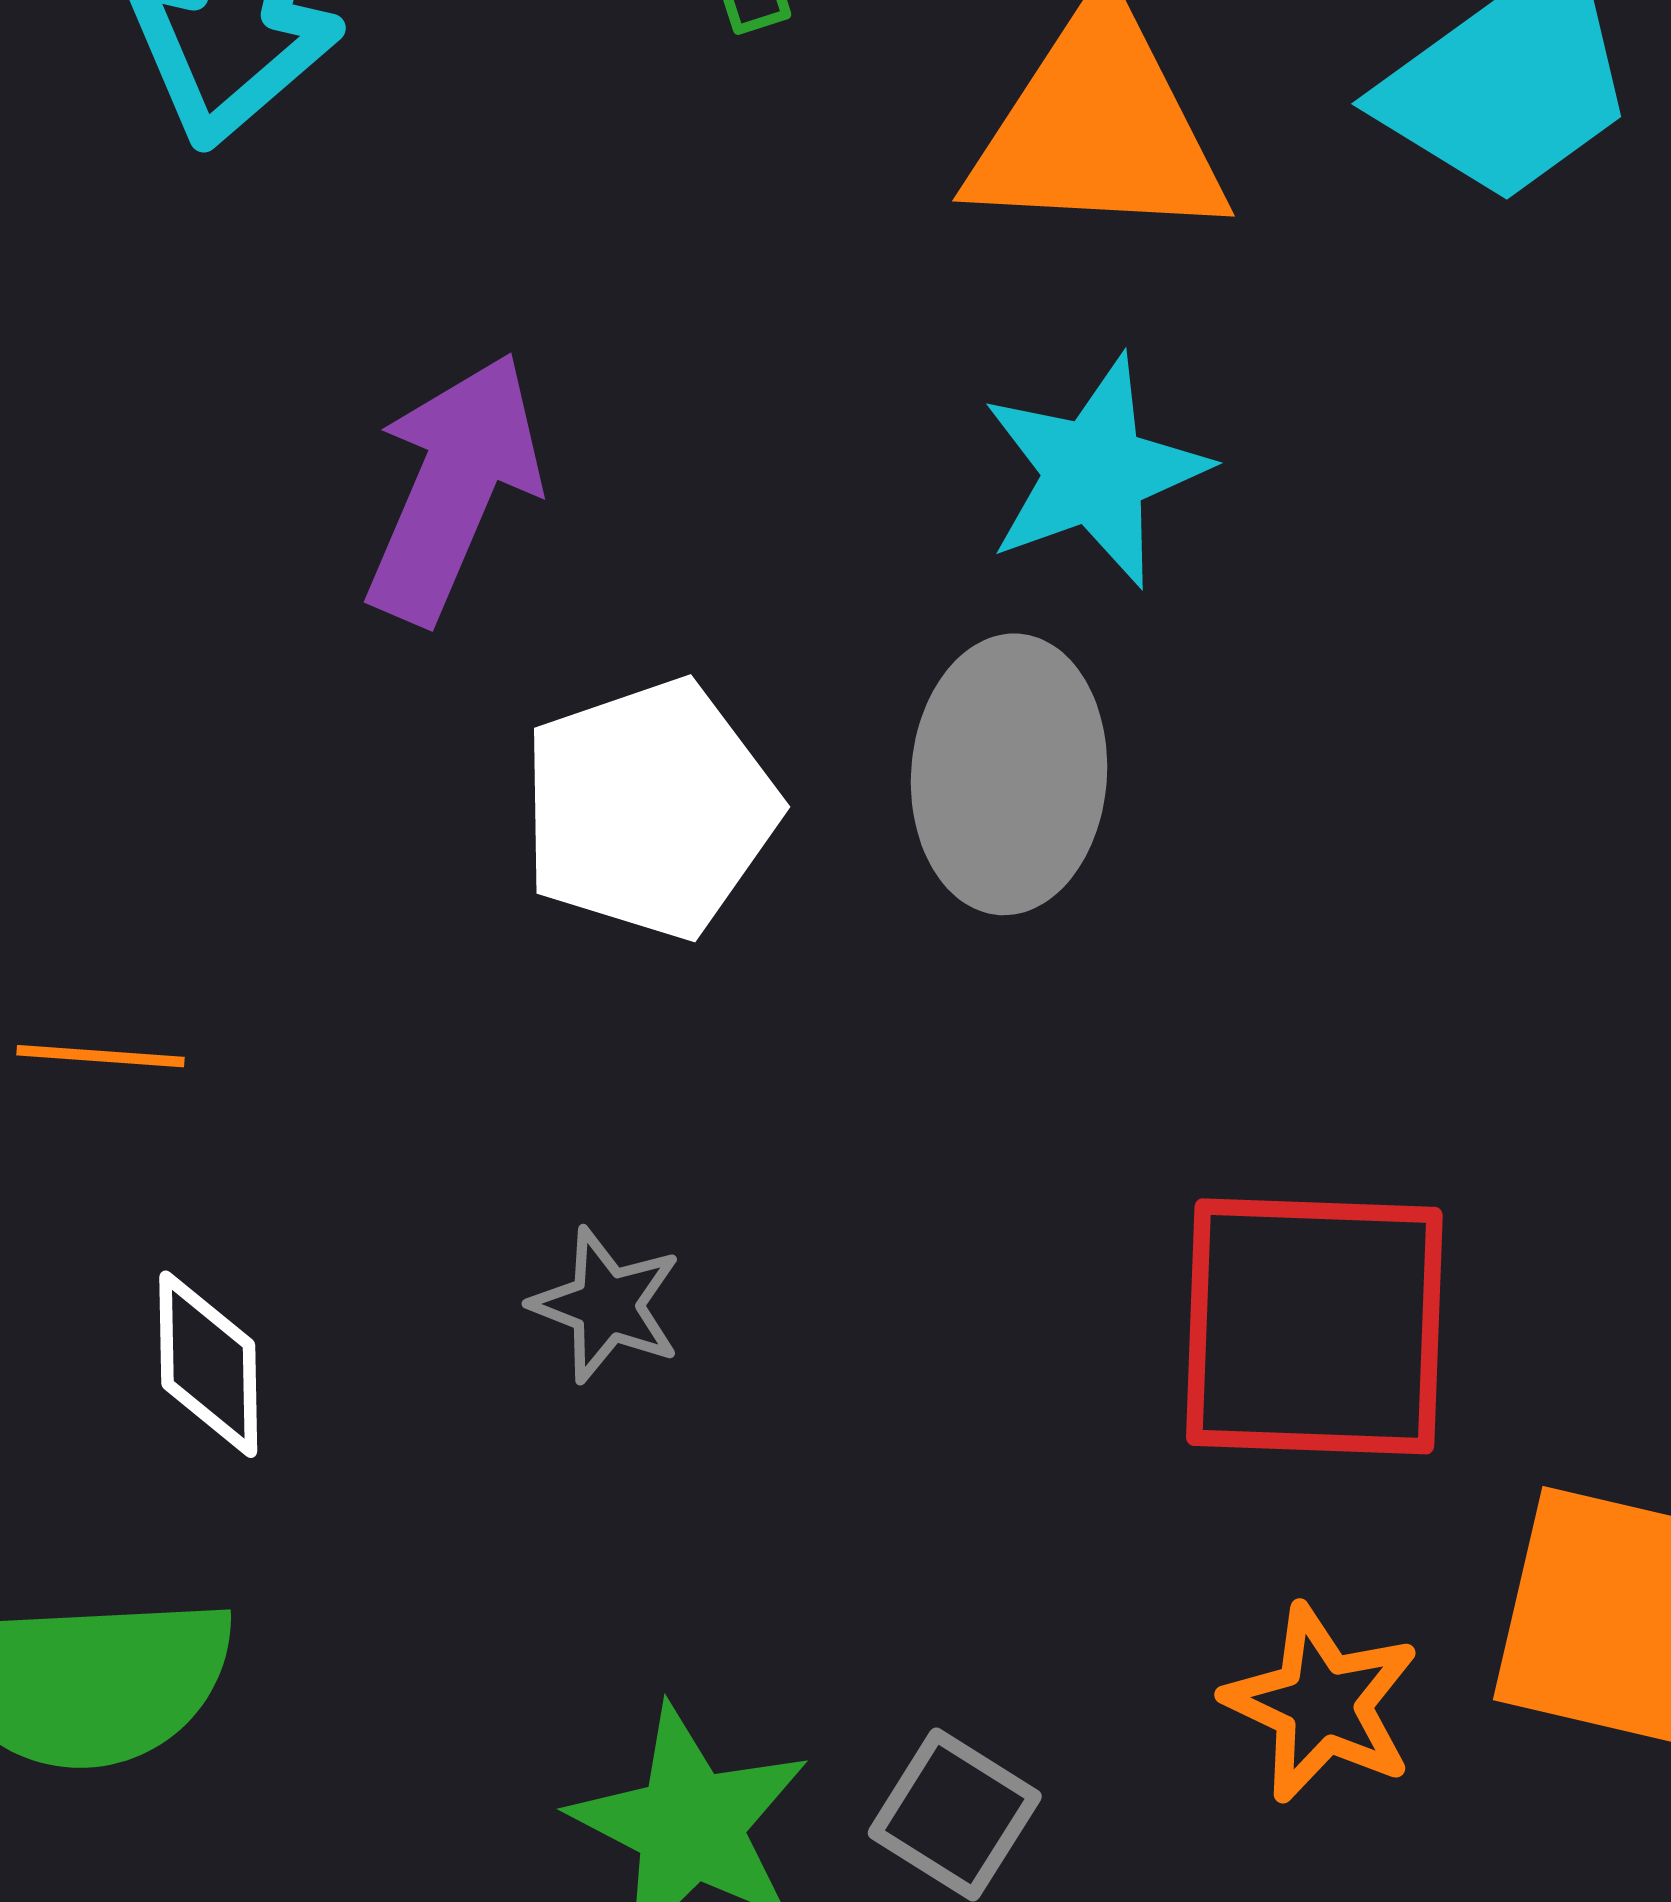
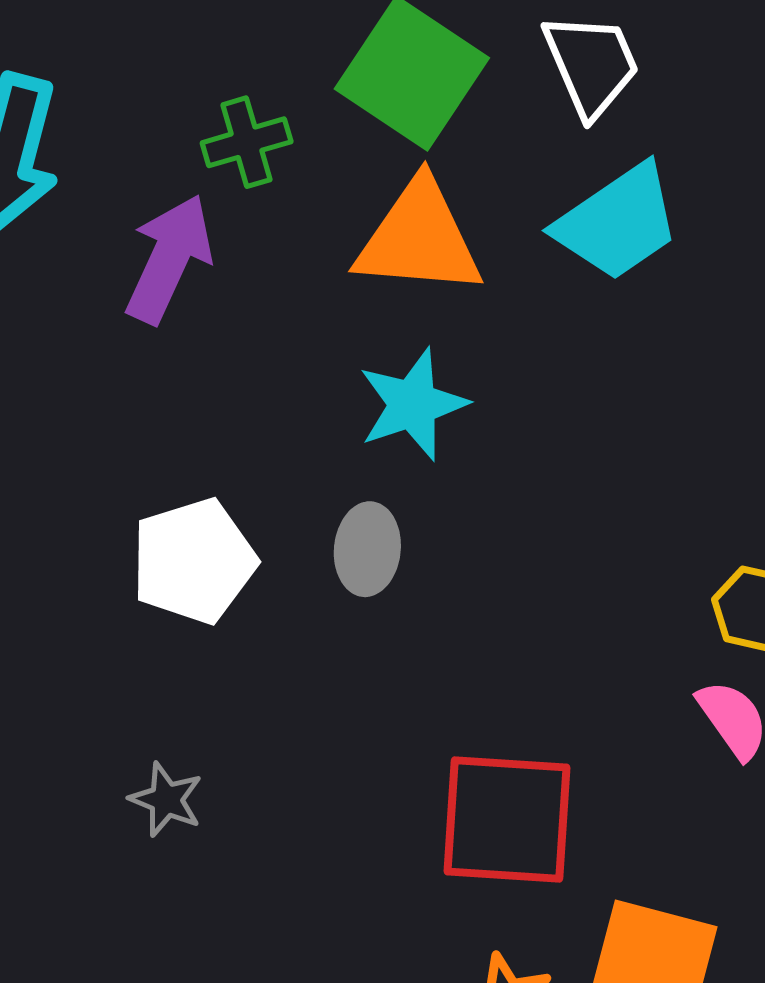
purple arrow: (453, 488) -> (169, 259), moved
gray ellipse: (1009, 774) -> (367, 549), size x0.7

